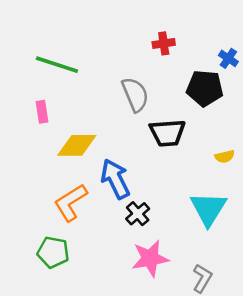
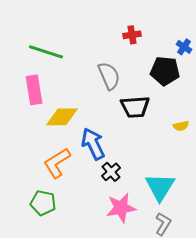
pink rectangle: (42, 112) -> (34, 90), size x1.6
cyan triangle: (208, 209) -> (160, 187), moved

